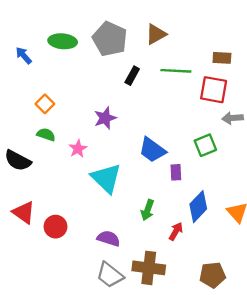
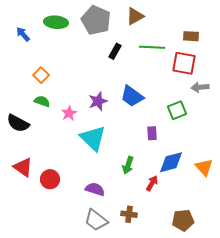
purple star: (105, 118) -> (98, 101), moved
blue trapezoid: (152, 150) -> (132, 96), moved
blue diamond: (198, 207) -> (171, 162), turned 32
brown cross: (149, 268) -> (129, 214), size x0.6

